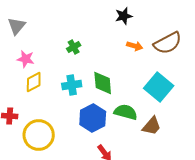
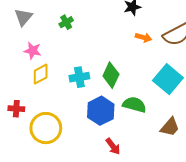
green cross: (74, 47) -> (66, 22), moved
green diamond: (103, 83) -> (111, 75), turned 30
brown trapezoid: (152, 126) -> (170, 127), moved

